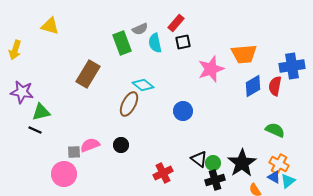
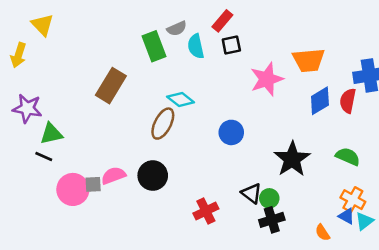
yellow triangle: (50, 26) -> (42, 25), moved, turned 30
black circle: (121, 145) -> (153, 176), size x1.5
black star: (242, 163) -> (292, 159), moved
pink circle: (64, 174) -> (73, 189), moved

